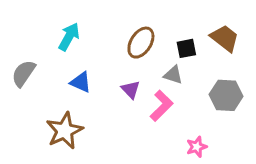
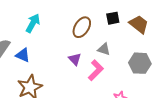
black square: (186, 48) -> (113, 18), moved
blue triangle: (81, 82) -> (23, 55), moved

